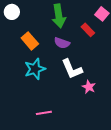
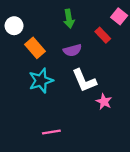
white circle: (12, 12) -> (14, 26), moved
green arrow: (59, 16) -> (69, 19), size x0.7
purple semicircle: (62, 43) -> (72, 50), turned -35

